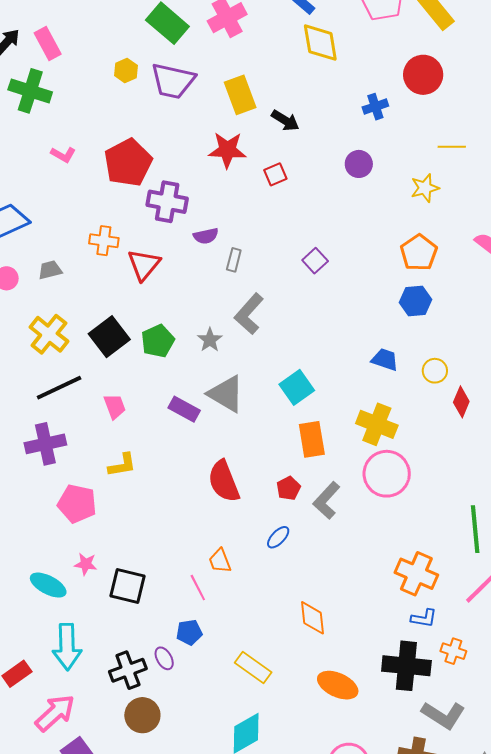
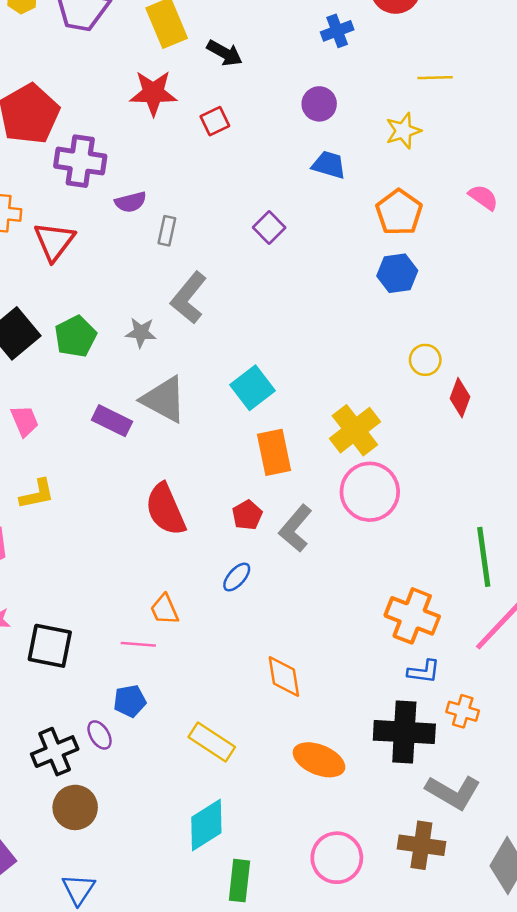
gray star: (210, 340) -> (141, 333), turned -30
blue trapezoid: (385, 360) -> (329, 165), moved
yellow cross: (377, 424) -> (355, 430), turned 33
pink line: (198, 588) -> (138, 644), turned -56

